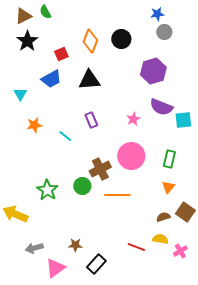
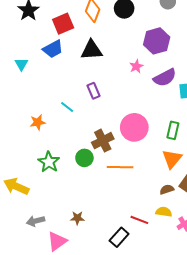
red square: (61, 54) -> (63, 24), size x1.5
purple semicircle: (161, 107) -> (165, 78), turned -50
pink star: (133, 119) -> (136, 66), moved
orange star: (34, 125) -> (38, 122), moved
orange triangle: (168, 187) -> (172, 159), size x1.5
black rectangle: (96, 264) -> (119, 237), moved

